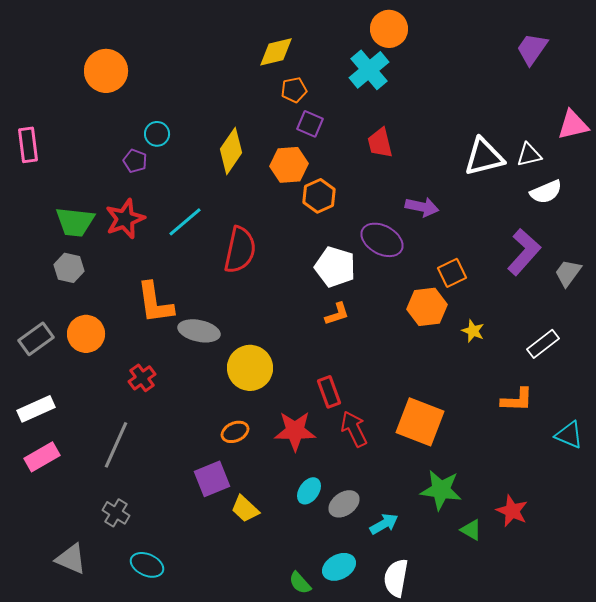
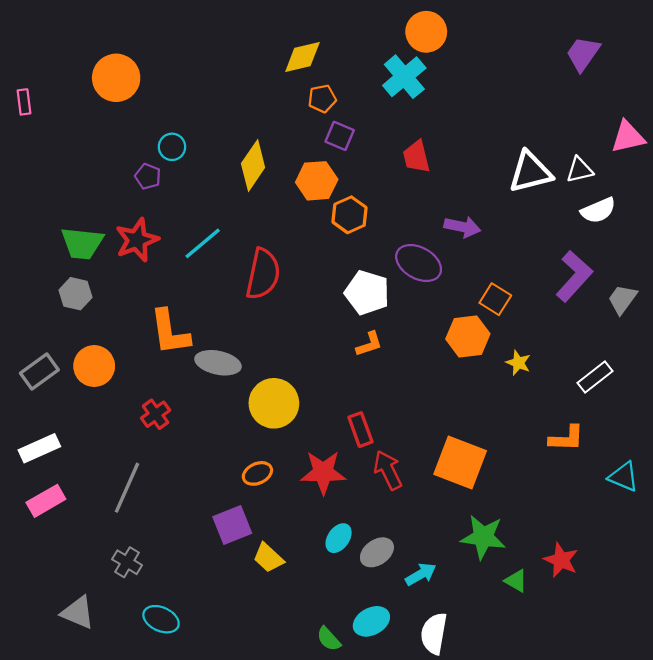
pink rectangle: (28, 145) -> (24, 102), moved, size x0.7
orange square: (452, 273) -> (495, 299), turned -32

